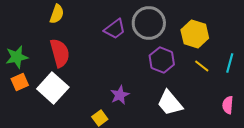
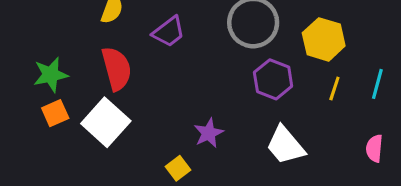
purple trapezoid: (115, 29) -> (169, 32), moved
yellow line: (202, 66) -> (334, 89), turned 70

